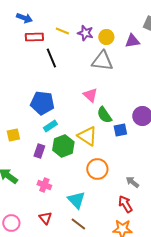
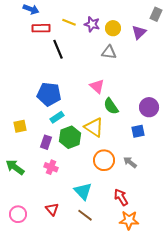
purple triangle: (132, 41) -> (139, 32), turned -35
gray triangle: (102, 61) -> (109, 52), size x0.7
blue square: (120, 130) -> (138, 131), moved
gray arrow: (132, 182) -> (130, 162), moved
pink cross: (44, 185) -> (51, 167), moved
red arrow: (125, 204) -> (121, 197), moved

